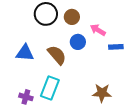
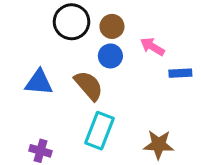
blue circle: (78, 42) -> (110, 56), moved
cyan rectangle: (50, 88) -> (100, 131), moved

